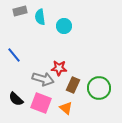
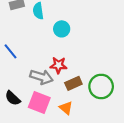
cyan circle: (64, 26) -> (62, 29), moved
brown rectangle: (73, 85) -> (73, 83), turned 42

